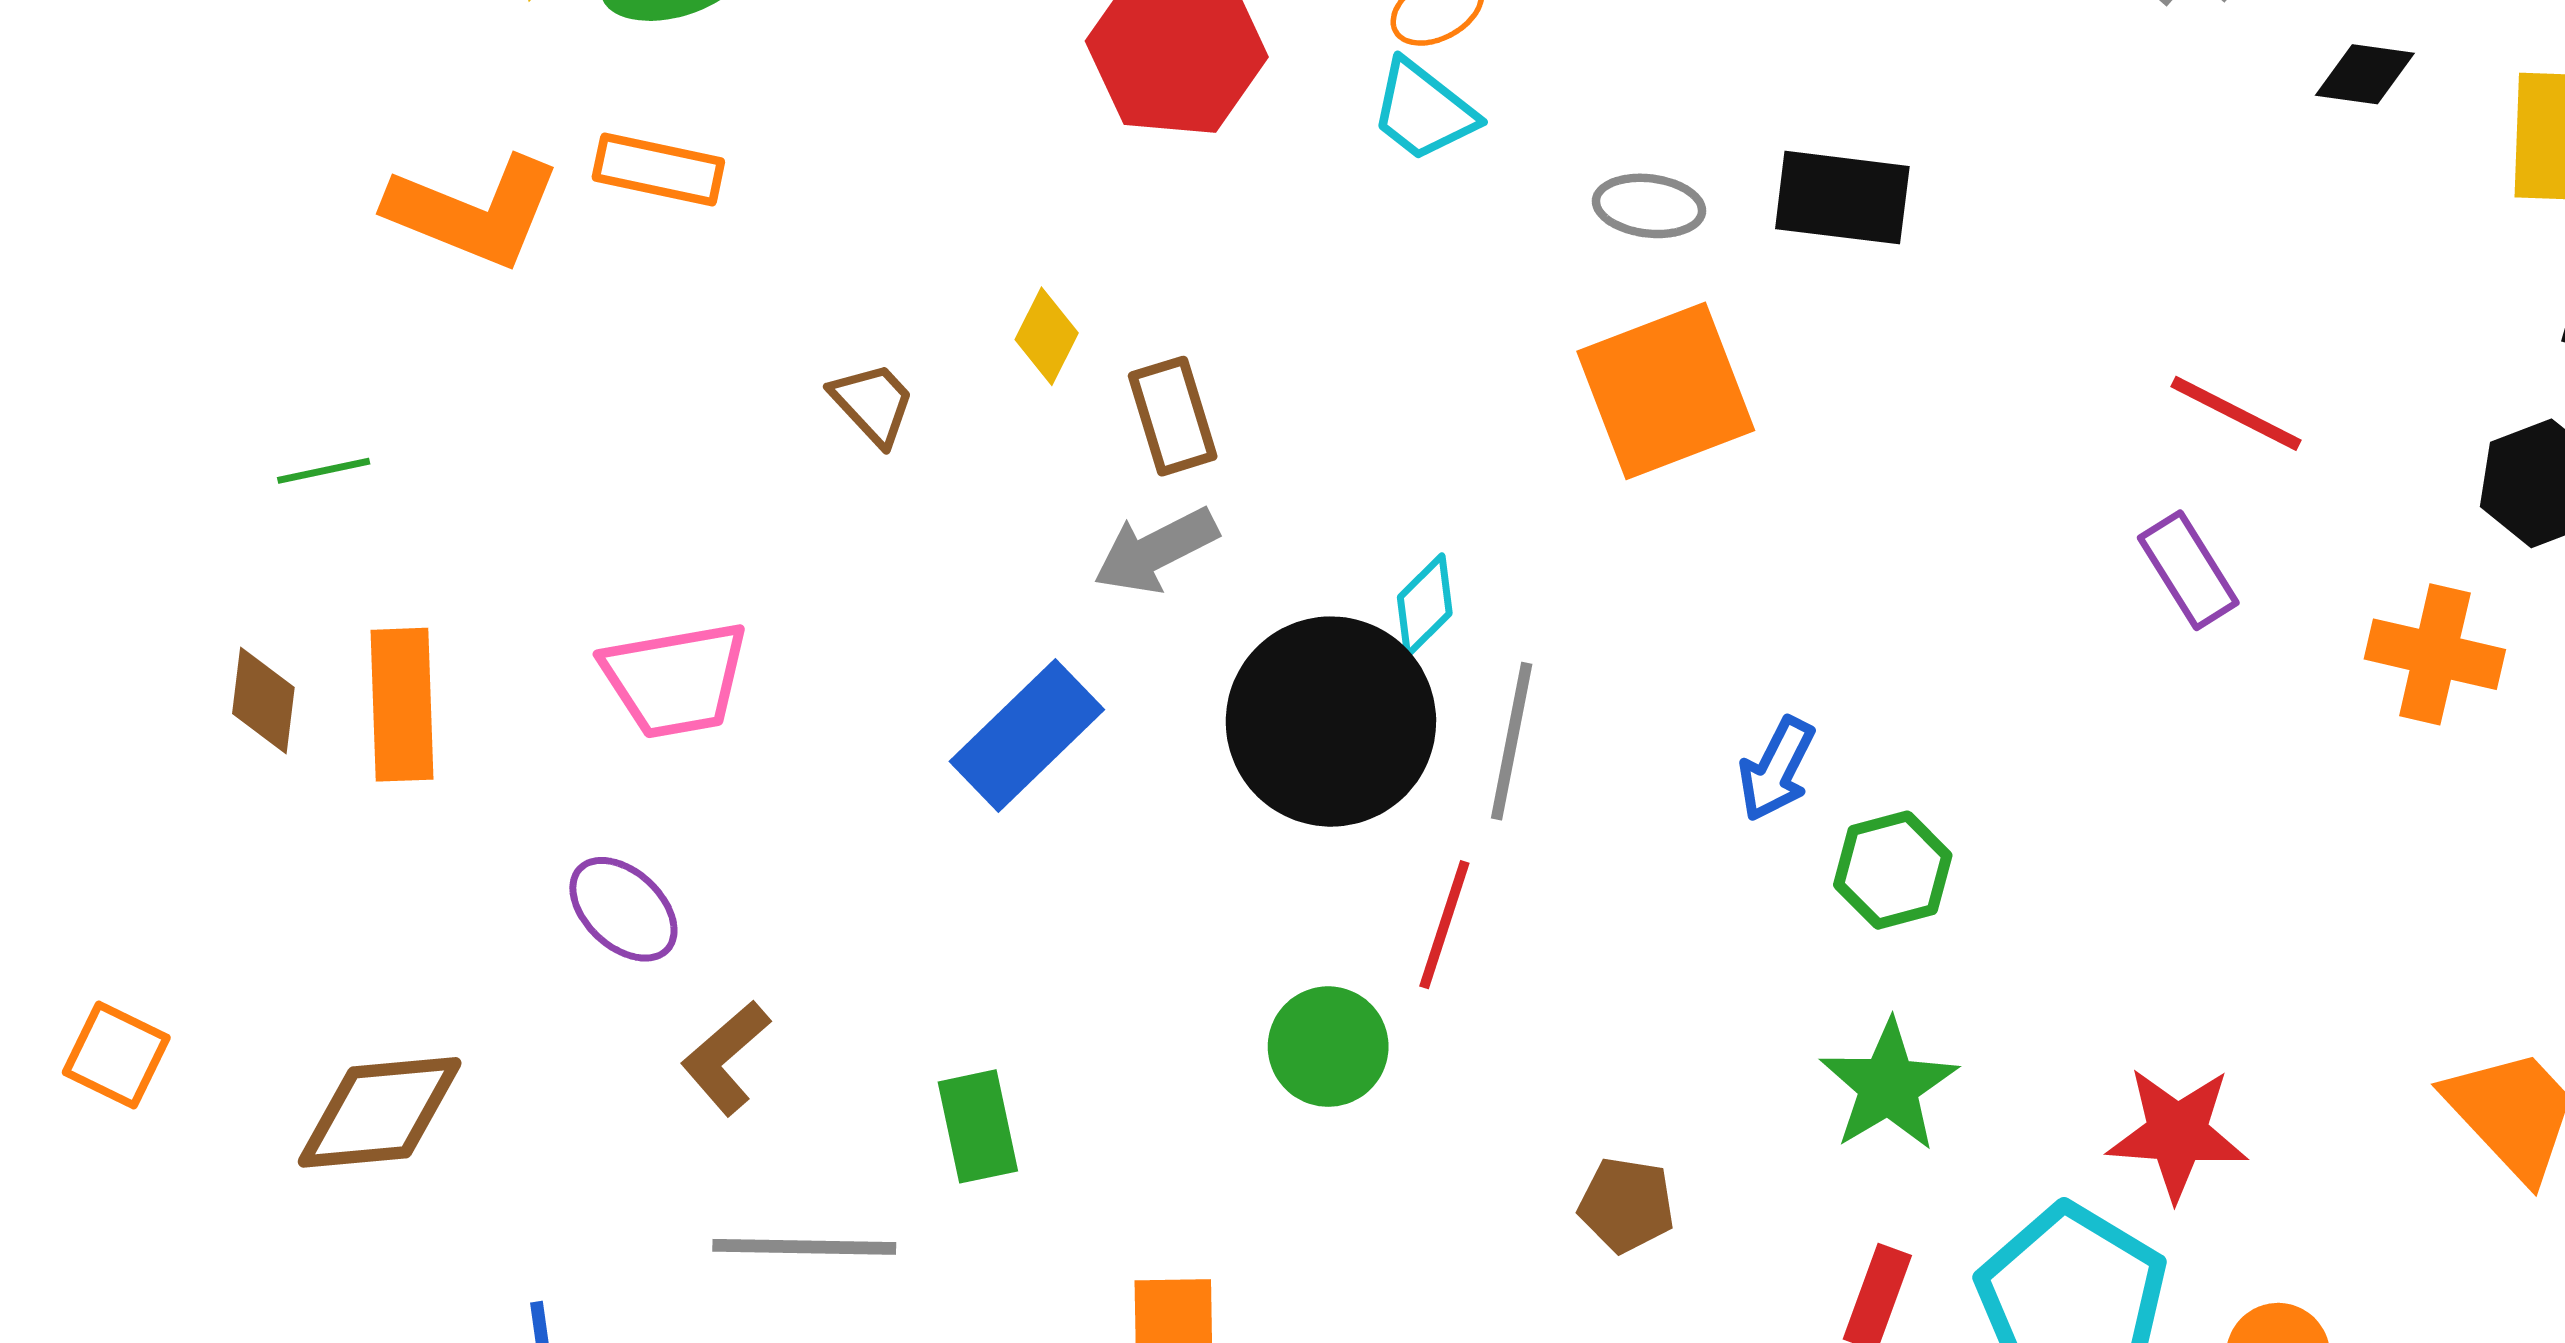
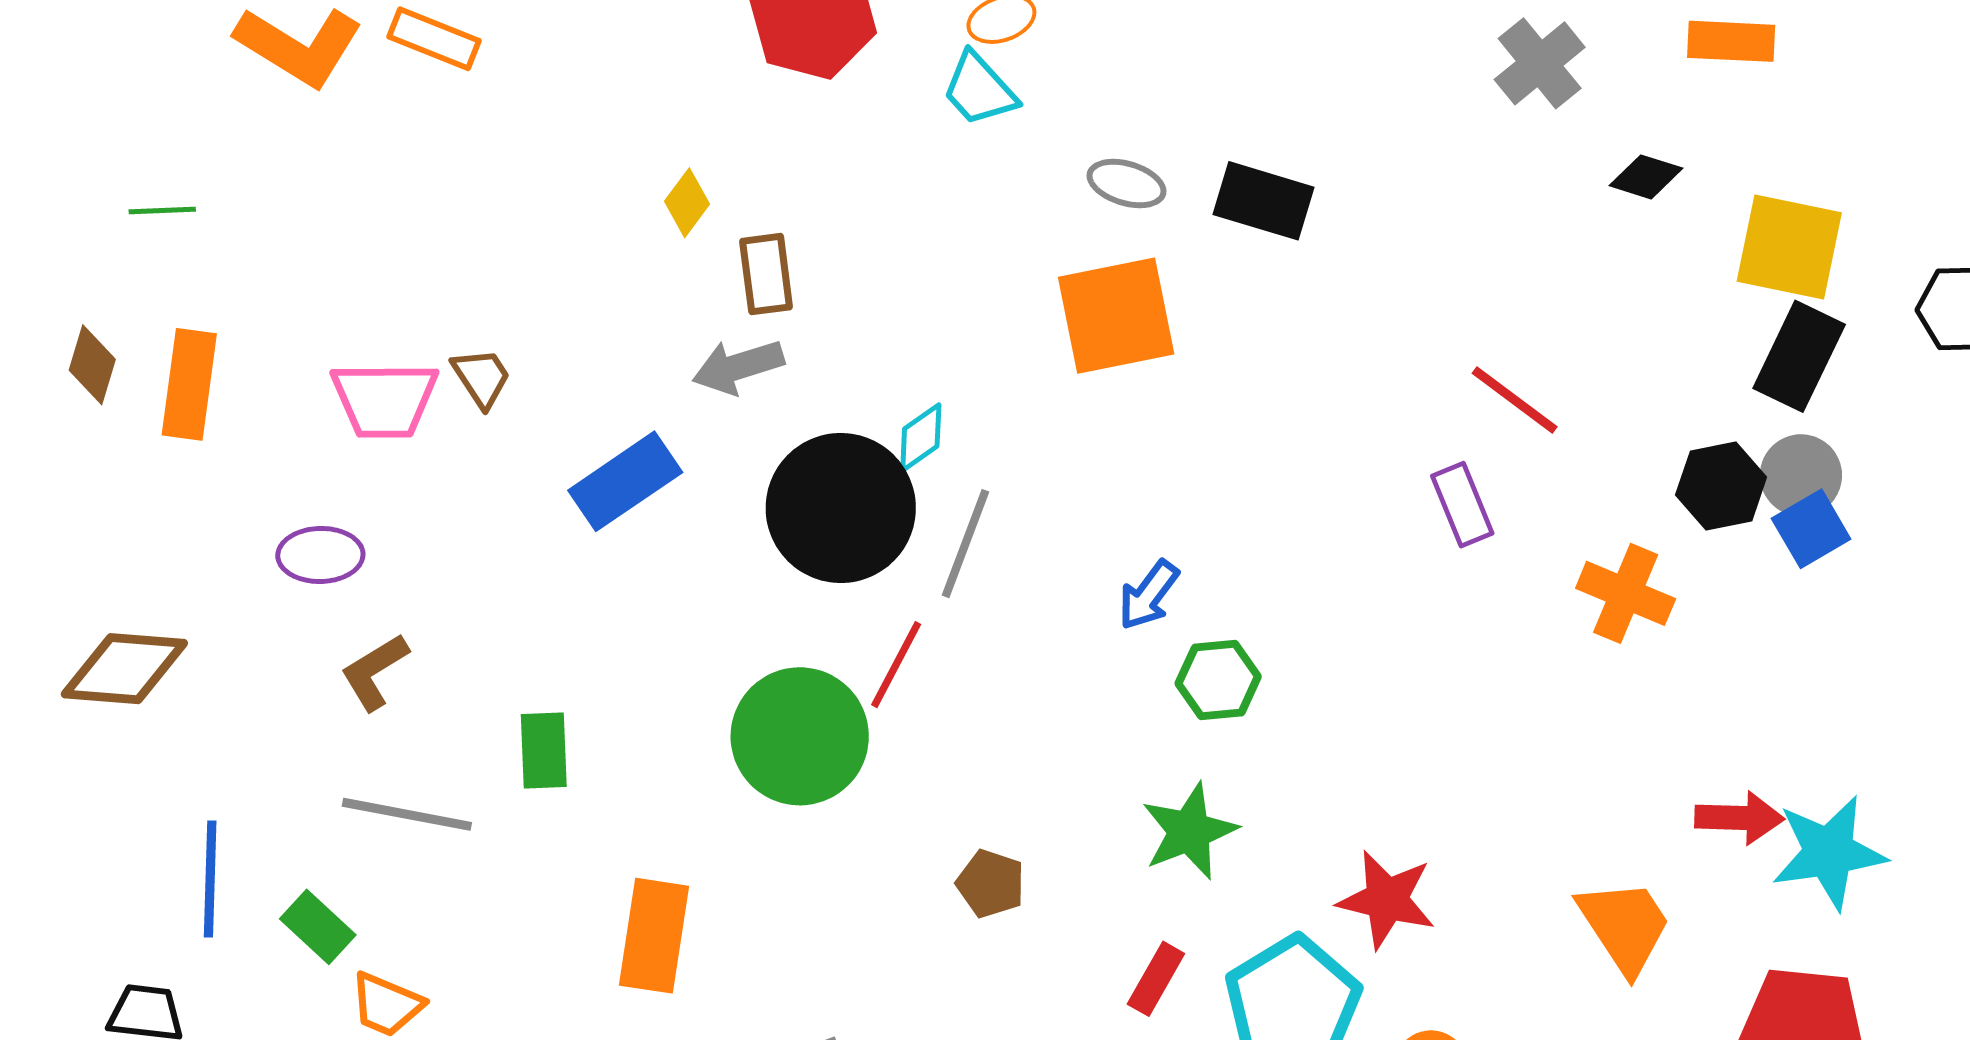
brown trapezoid: (873, 403) -> (482, 378), moved
purple ellipse: (623, 909) -> (320, 555), turned -54
green circle: (1328, 1047) -> (800, 736), size x1.6

